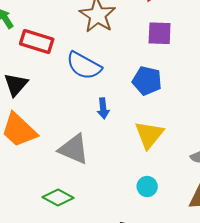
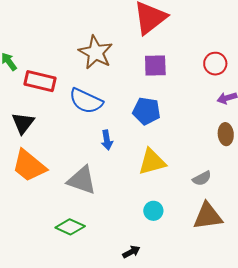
yellow triangle: (149, 135) -> (152, 162), turned 40

